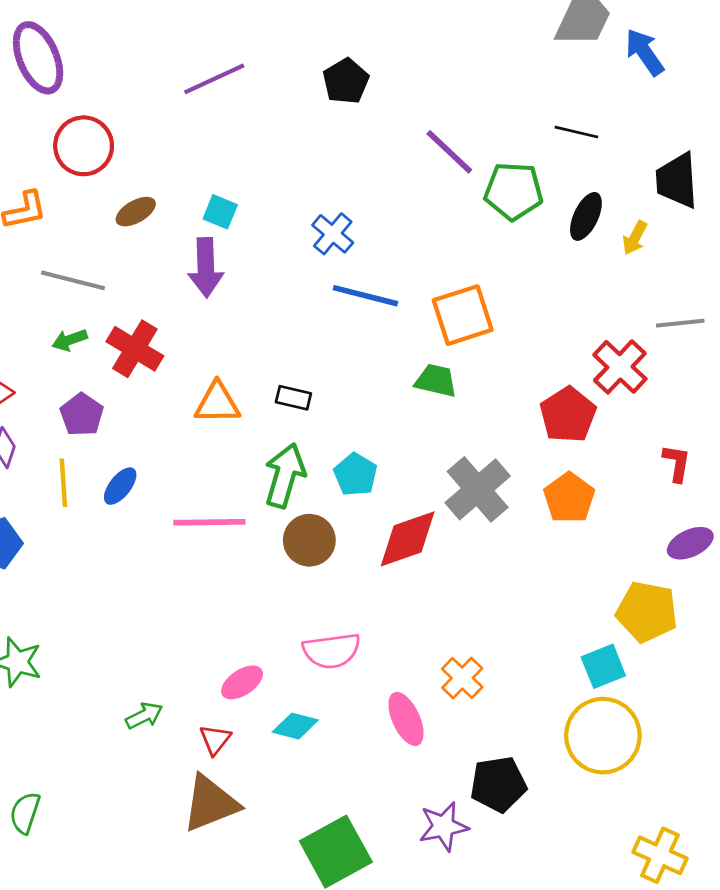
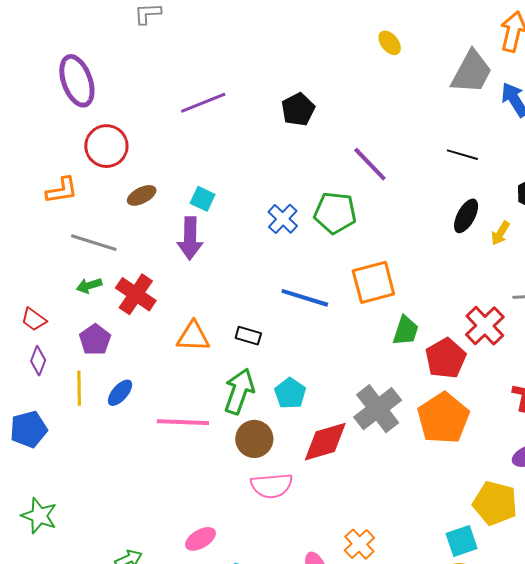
green pentagon: (514, 191) -> (335, 213), moved
blue line: (365, 296) -> (305, 298), moved
green trapezoid: (436, 381) -> (406, 331), moved, turned 92
orange pentagon: (569, 498) -> (443, 418), size x1.4
pink semicircle: (332, 651) -> (272, 486), moved

